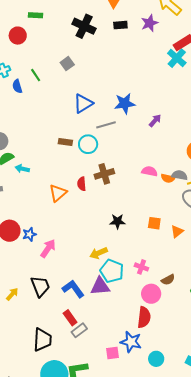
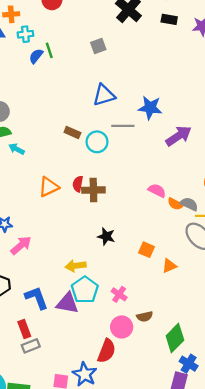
green line: (36, 75) -> (49, 50), moved
blue semicircle: (17, 86) -> (36, 56), turned 40
purple arrow: (155, 121) -> (179, 136), size x1.6
brown cross: (104, 174) -> (93, 190), moved

